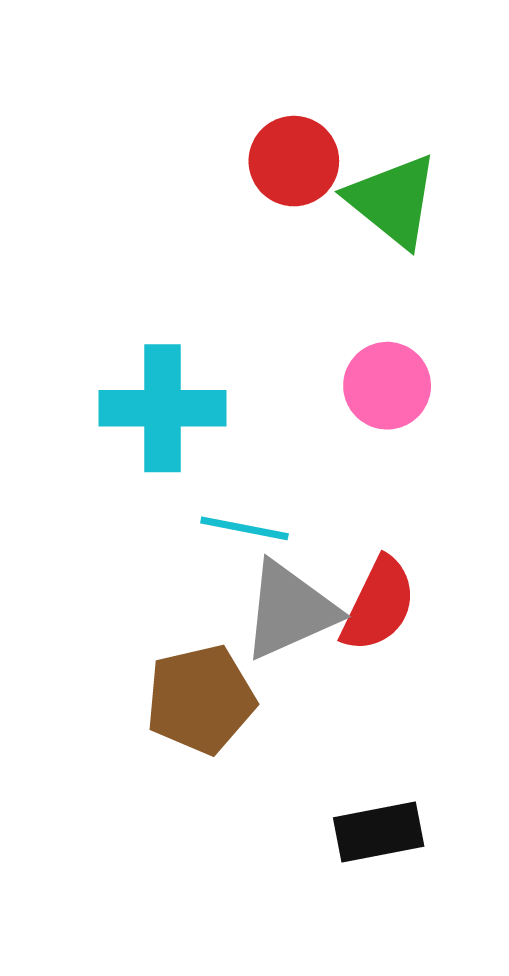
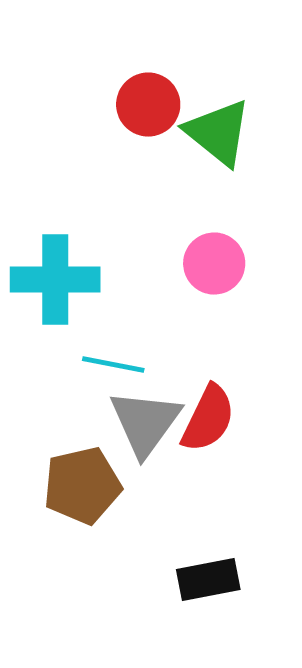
gray triangle: (290, 610) -> (145, 423), turned -30

